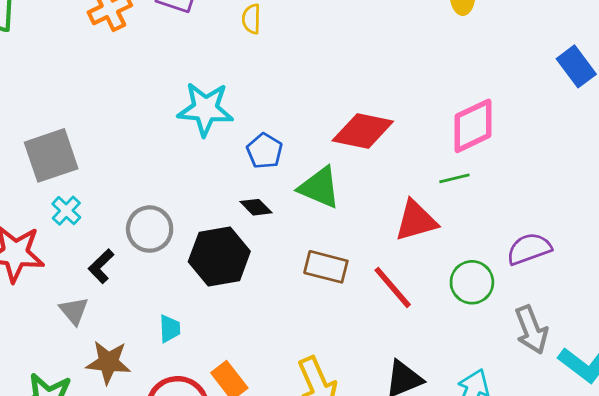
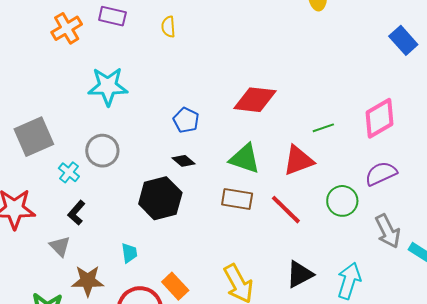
cyan star: (205, 109) -> (108, 86), moved
pink diamond: (473, 126) -> (380, 118), moved
green triangle: (319, 187) -> (245, 159), moved
cyan cross: (66, 211) -> (69, 172), moved
gray circle: (150, 229) -> (102, 151), moved

